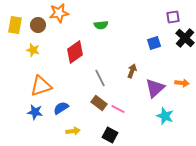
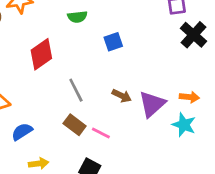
blue square: (154, 43) -> (113, 42), moved
brown arrow: (132, 71) -> (122, 96), moved, turned 96
cyan star: (165, 116) -> (184, 125), moved

